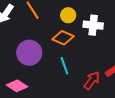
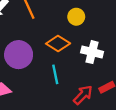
yellow circle: (68, 15) -> (76, 17), moved
white cross: (93, 25) -> (92, 52), moved

